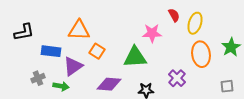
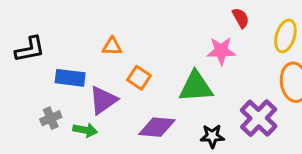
red semicircle: (174, 15) -> (241, 18), moved
orange triangle: (79, 30) -> (112, 46), size x0.6
purple cross: (177, 78) -> (259, 118), size x1.4

